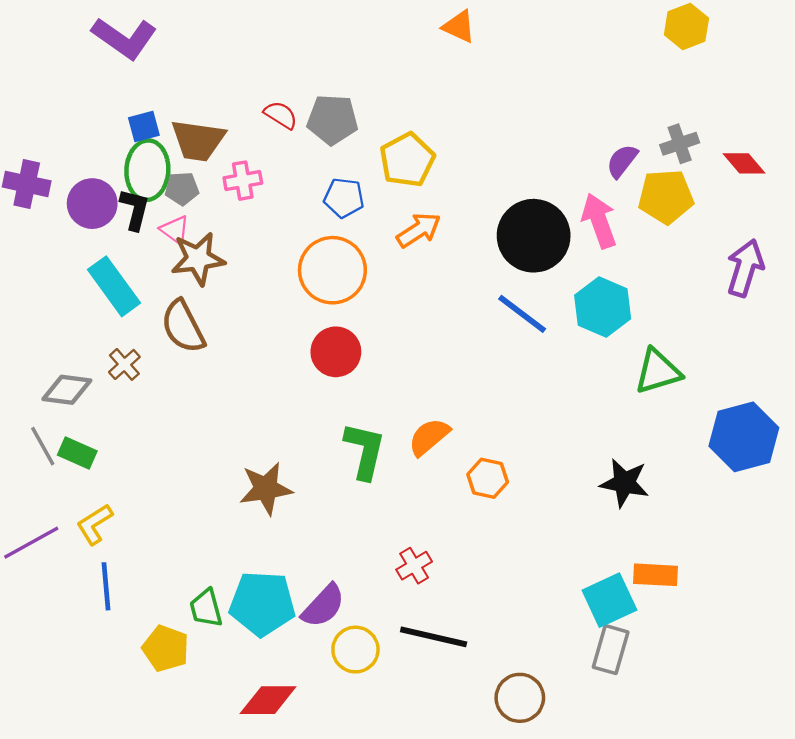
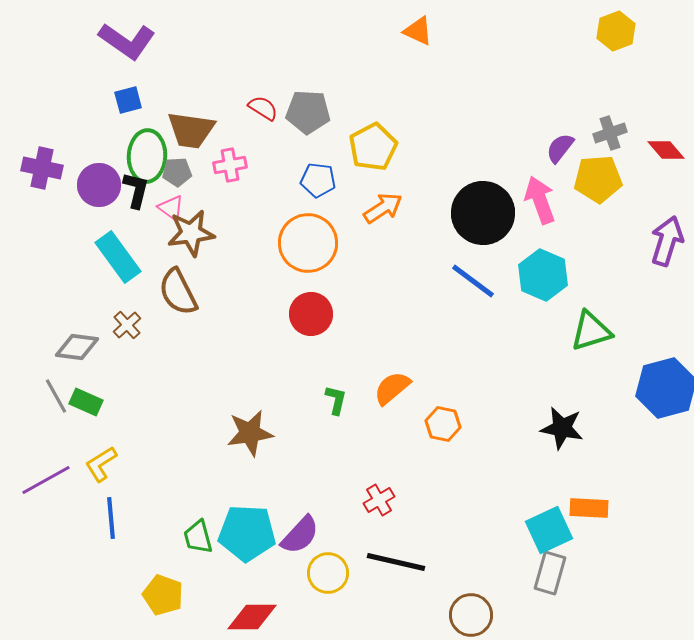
blue square: (144, 127) -> (128, 100), moved
green L-shape: (365, 451) -> (336, 400), size x0.6
yellow pentagon: (166, 648) -> (163, 595), moved

